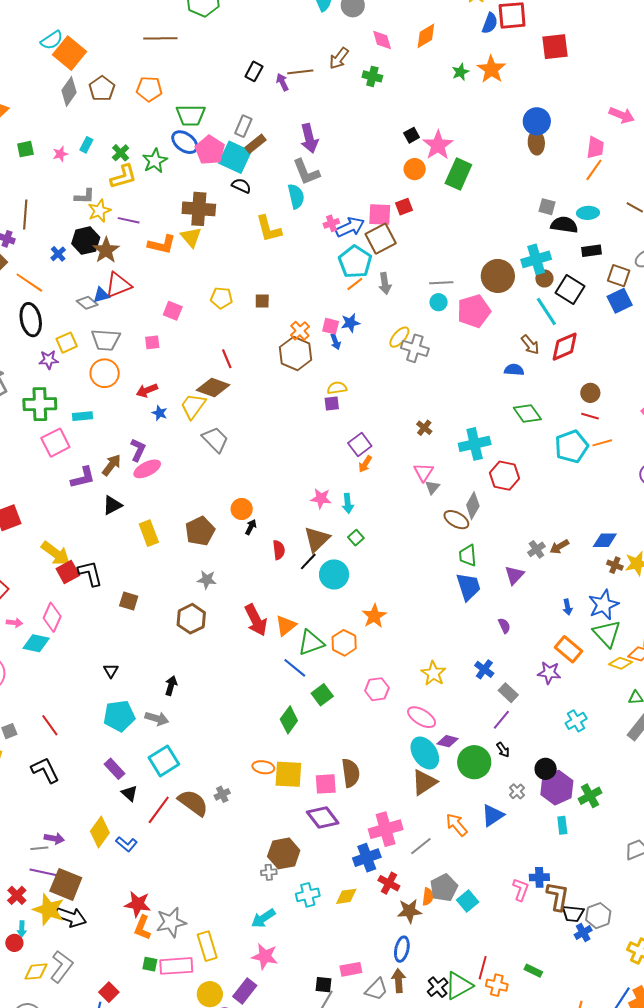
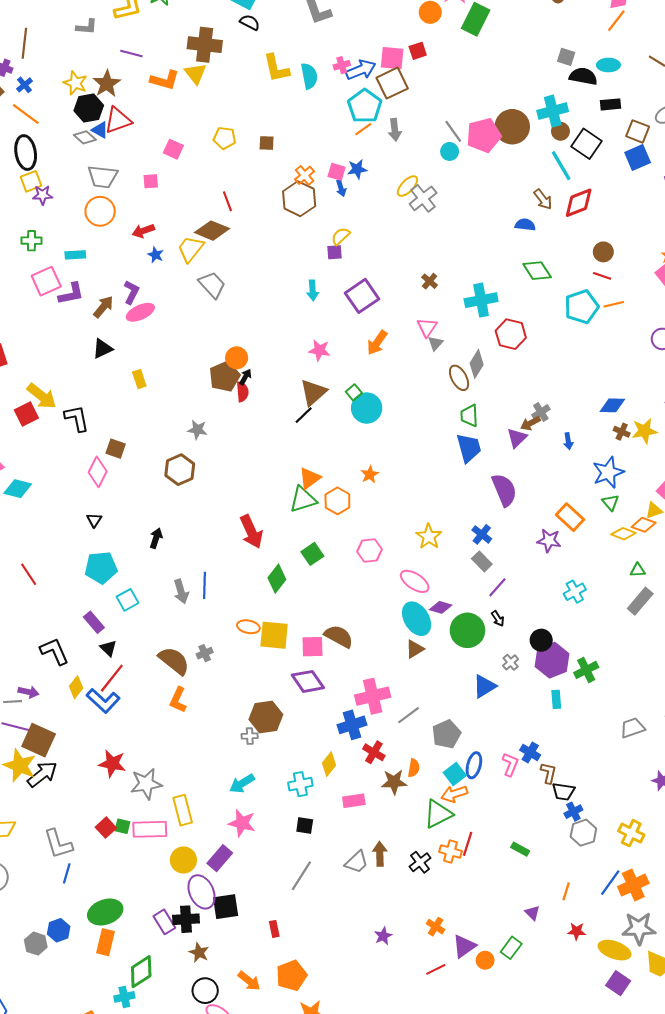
cyan semicircle: (296, 196) -> (309, 76), moved
yellow star: (99, 211) -> (75, 83), moved, turned -30
black hexagon: (86, 241) -> (89, 108), moved
blue cross: (58, 254) -> (24, 85), moved
gray line: (441, 283) -> (453, 131), turned 55
blue triangle: (101, 295) -> (100, 130), turned 42
pink pentagon: (474, 311) -> (484, 135), moved
yellow square: (67, 343) -> (31, 181), moved
gray cross: (415, 348) -> (423, 198), turned 32
yellow semicircle: (337, 388) -> (341, 236), turned -36
green cross: (40, 404) -> (32, 241), size x0.6
purple square: (360, 445) -> (362, 296), size x1.4
orange arrow: (365, 464) -> (377, 343), moved, size x1.4
purple L-shape: (83, 478) -> (71, 294), moved
cyan arrow: (348, 503) -> (313, 290), moved
brown ellipse: (456, 520) -> (459, 378), turned 30
brown pentagon: (200, 531) -> (225, 376), moved
yellow rectangle: (149, 533) -> (139, 379), size x0.7
brown arrow: (559, 547) -> (530, 423), moved
red semicircle: (279, 550) -> (242, 392), moved
red square: (68, 572) -> (26, 414), moved
cyan circle: (334, 574) -> (367, 408), moved
blue arrow: (568, 607) -> (568, 441), moved
orange star: (374, 616) -> (370, 474), size x0.7
pink diamond: (52, 617) -> (98, 472), moved
red arrow: (256, 620) -> (251, 532), moved
orange triangle: (286, 626) -> (310, 478), moved
purple semicircle: (504, 626) -> (504, 490), size x2.0
green triangle: (607, 634) -> (611, 502), size x0.6
blue line: (295, 668) -> (205, 585), moved, turned 50
gray rectangle: (508, 693) -> (482, 561), moved
gray arrow: (157, 718) -> (181, 591), moved, turned 55
cyan square: (164, 761) -> (128, 600), moved, size x0.7
black L-shape: (45, 770) -> (54, 651), moved
brown semicircle: (351, 773) -> (339, 636), turned -56
brown triangle: (424, 782) -> (415, 649), size x0.7
red line: (159, 810) -> (112, 678), moved
orange arrow: (457, 825) -> (454, 794), moved, turned -70
yellow diamond: (100, 832) -> (76, 687), size x0.7
blue L-shape: (126, 844) -> (103, 701), size x1.5
blue cross: (539, 877) -> (530, 752), turned 30
gray pentagon: (444, 888) -> (446, 734), moved
cyan cross: (308, 895) -> (300, 784), moved
yellow diamond: (346, 896) -> (329, 764), turned -45
brown L-shape: (558, 896) -> (548, 773), size x0.7
gray hexagon: (598, 916) -> (583, 833), moved
black arrow: (71, 917) -> (42, 774), turned -60
orange L-shape: (142, 928) -> (178, 700), moved
blue ellipse: (402, 949) -> (474, 765), moved
gray L-shape: (62, 967) -> (58, 844), moved, turned 124
pink rectangle: (351, 969) -> (354, 801), moved
black square: (324, 985) -> (305, 825), moved
orange cross: (497, 985) -> (450, 851), moved
green triangle: (459, 986) -> (438, 814), moved
red square: (109, 992) -> (106, 828), moved

